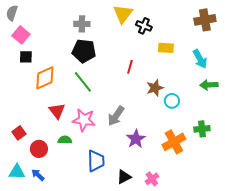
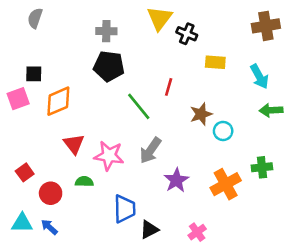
gray semicircle: (12, 13) -> (35, 18), moved
pink square: (21, 35) -> (18, 99), moved, turned 30
green line: (83, 82) -> (139, 106), moved
black triangle: (124, 177) -> (149, 230), moved

